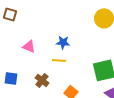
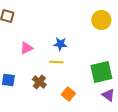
pink triangle: (29, 46) -> (26, 48), turned -48

